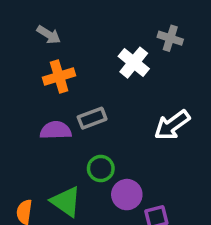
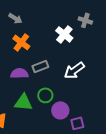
orange cross: (59, 76) -> (21, 42), turned -36
white arrow: (172, 125) -> (74, 70), moved
green triangle: (66, 202) -> (23, 102), moved, turned -30

